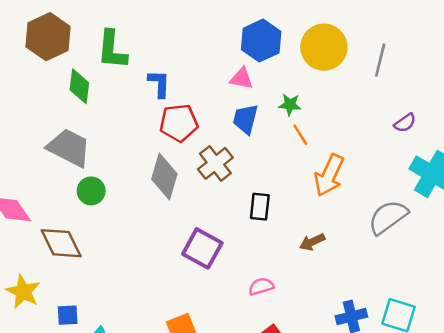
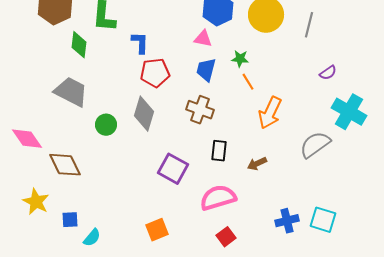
brown cross: (215, 163) -> (200, 110), moved, turned -32
green circle: (91, 191) -> (106, 125), moved
black rectangle: (260, 207) -> (219, 151), moved
pink semicircle: (261, 286) -> (218, 198), size x1.8

